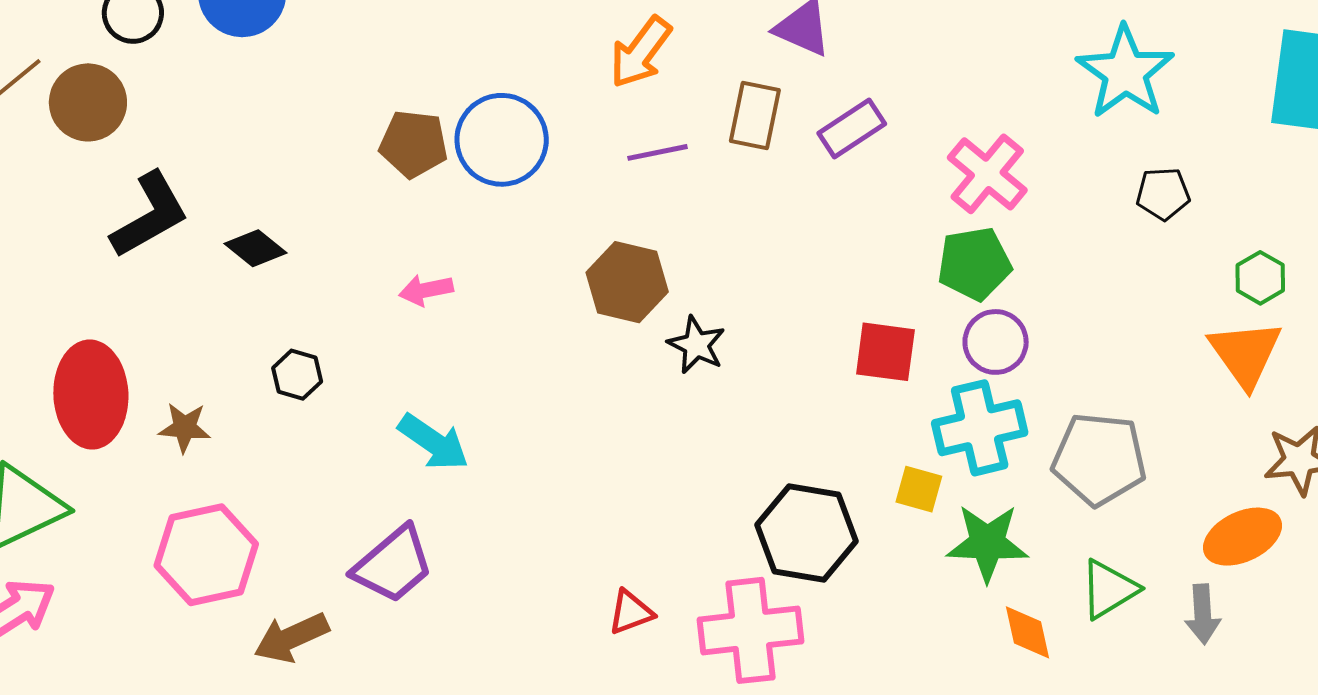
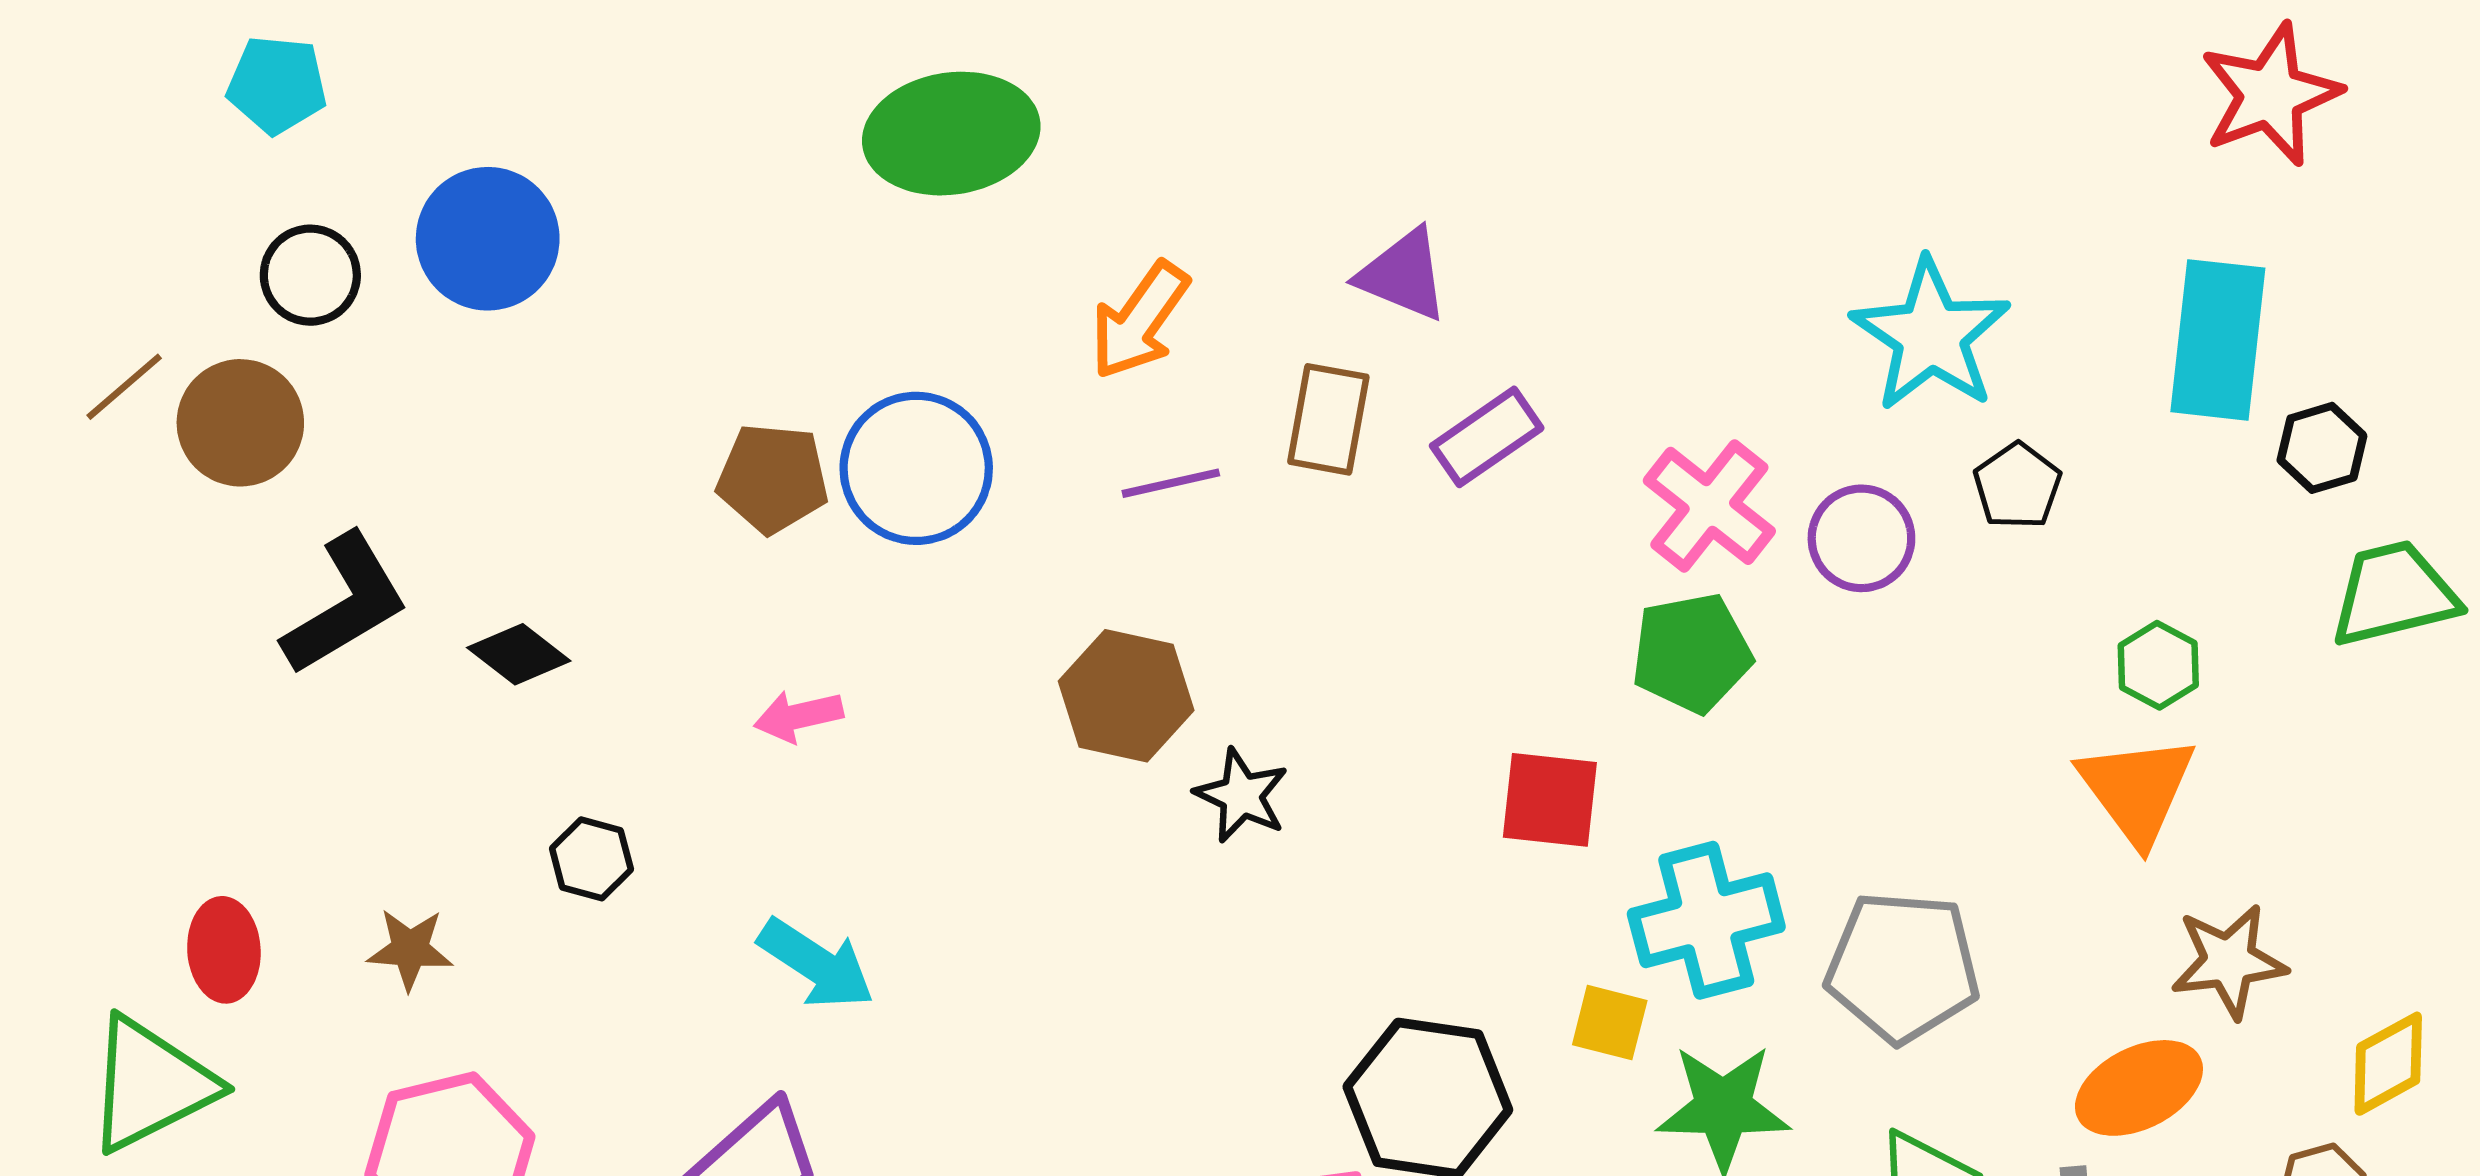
black pentagon: (1163, 194) -> (2017, 486), moved, turned -30
purple circle: (996, 342) -> (1861, 538), moved
red ellipse: (91, 395) -> (224, 950), moved, size x0.6

